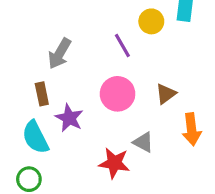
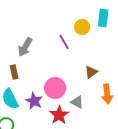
pink circle: (118, 94) -> (55, 88), moved
purple star: (69, 118) -> (34, 101), moved
red star: (114, 163) -> (59, 115), turned 30

